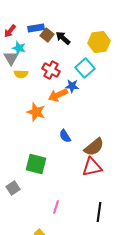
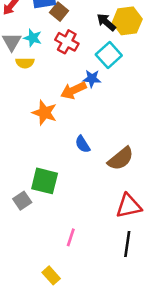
black arrow: (63, 38) -> (106, 22), moved
cyan star: (19, 48) -> (33, 38), moved
red cross: (51, 70) -> (67, 42), moved
red triangle: (92, 167) -> (129, 206), moved
gray square: (13, 188) -> (22, 201), moved

